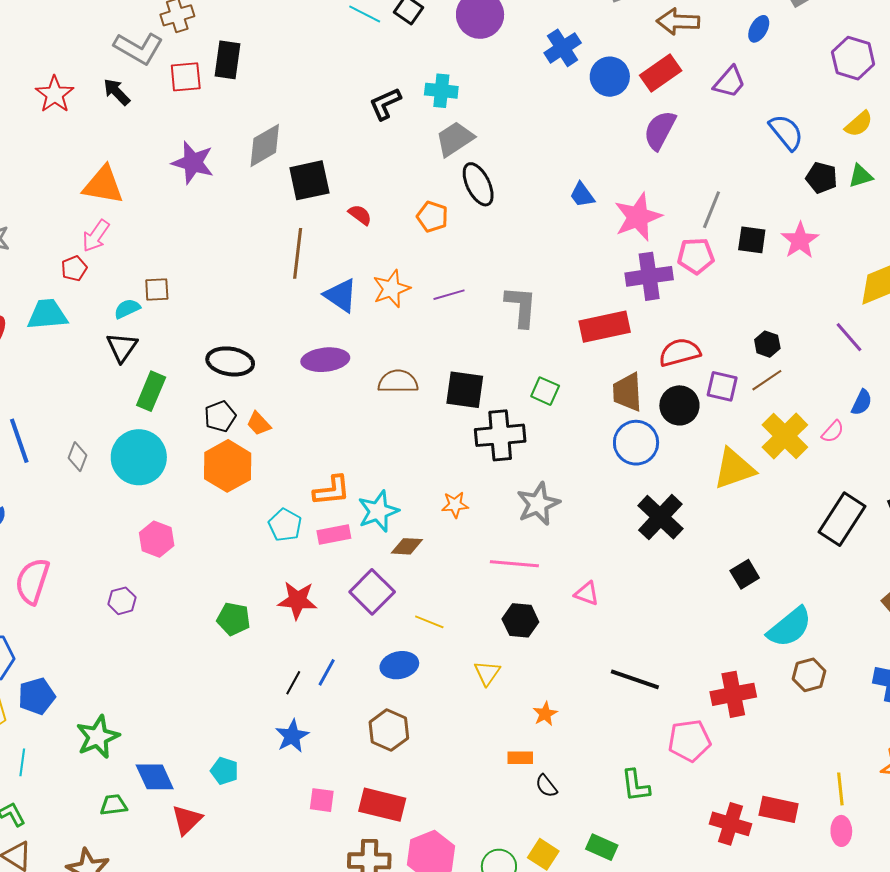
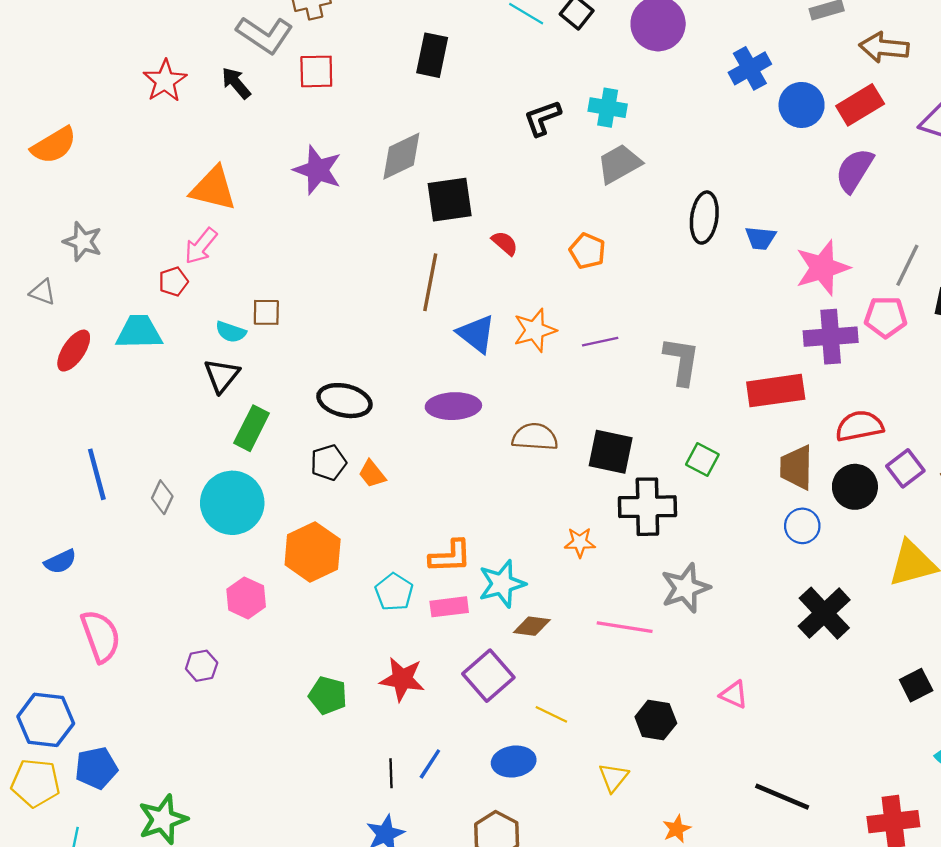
black rectangle: (228, 60) -> (432, 55), moved
black ellipse: (478, 184) -> (704, 218), moved, turned 30
blue trapezoid: (582, 195) -> (760, 238), turned -52
cyan semicircle: (127, 309) -> (231, 332), turned -140
purple square: (722, 386) -> (905, 468), turned 36
blue circle: (636, 443) -> (802, 526), size x0.7
orange hexagon: (228, 466) -> (313, 552), moved
orange star: (455, 505) -> (580, 542), moved
pink line: (514, 564) -> (625, 627), moved
pink semicircle: (32, 581) -> (101, 636), turned 138
black line: (293, 683) -> (391, 773), turned -35

